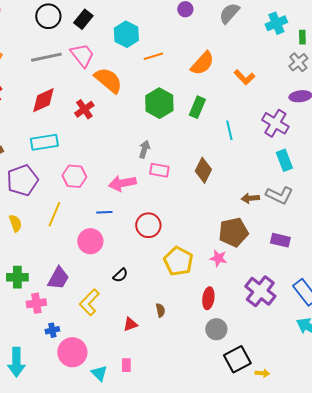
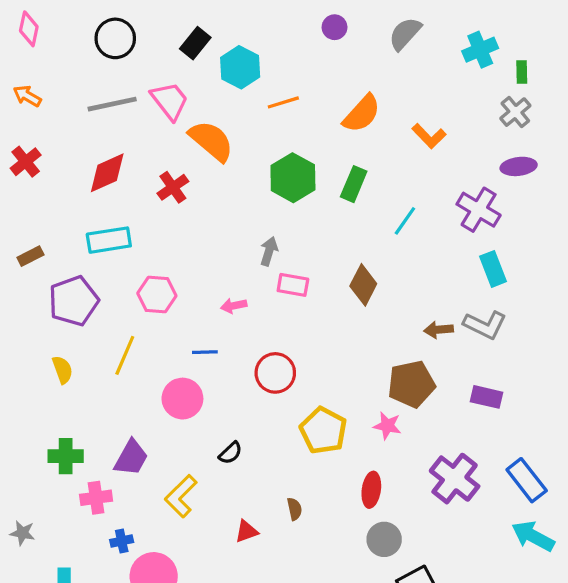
black rectangle: (83, 19) -> (195, 43), moved
cyan line: (229, 130) -> (405, 221), turned 48
pink arrow: (122, 183) -> (234, 306), size x0.6

